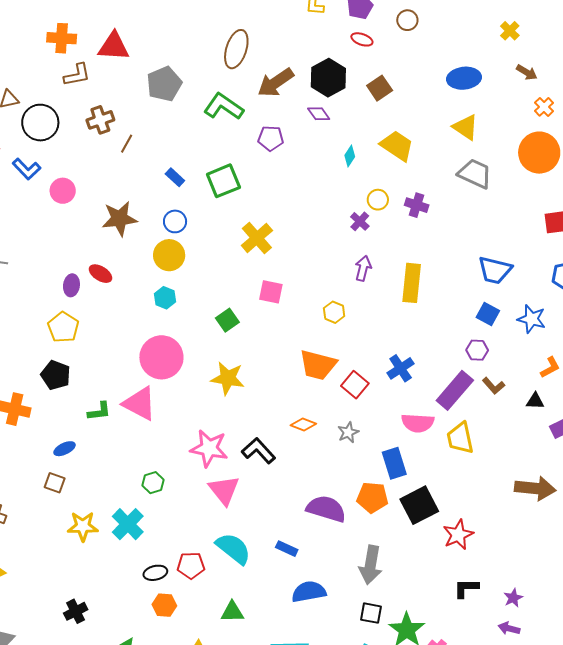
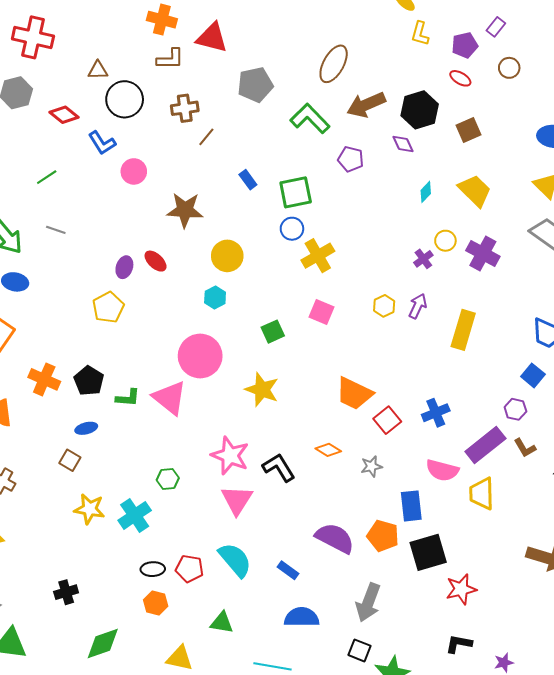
purple cross: (417, 205) -> (483, 253), size x1.4
blue circle: (175, 221) -> (292, 229), moved
yellow hexagon: (334, 312) -> (384, 306), moved
black pentagon: (56, 375) -> (89, 381), moved

